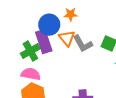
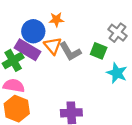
purple rectangle: (44, 41) -> (28, 50), turned -40

